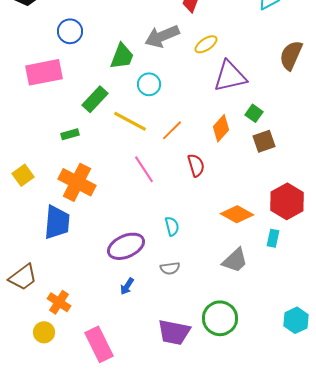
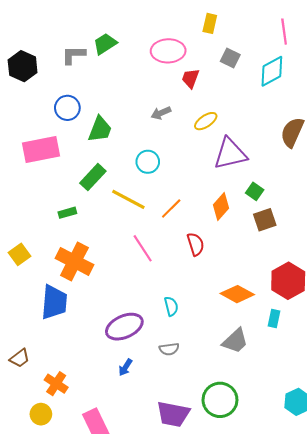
gray arrow: (162, 36) -> (161, 113), size x0.6
green trapezoid: (122, 56) -> (100, 129), moved
brown trapezoid: (23, 277) -> (20, 358), size x0.7

